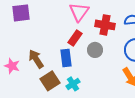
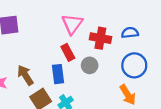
red rectangle: (75, 38) -> (68, 52), turned -63

